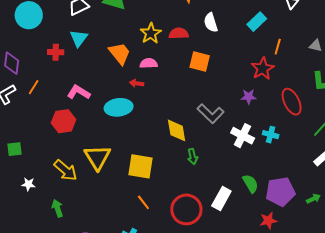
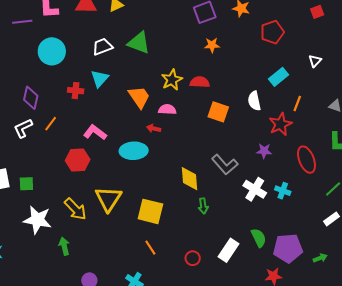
white semicircle: (211, 22) -> (254, 101), moved
white star: (28, 184) -> (37, 220), size x2.0
red circle: (186, 209) -> (193, 258), size x0.5

